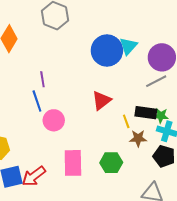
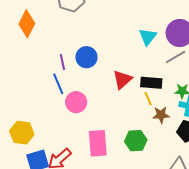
cyan triangle: (128, 46) -> (148, 37), moved
blue circle: (107, 51) -> (87, 57), moved, size x0.7
black rectangle: (146, 113) -> (151, 83), moved

